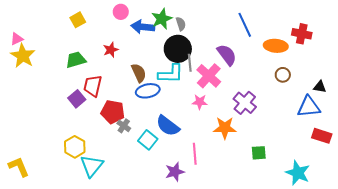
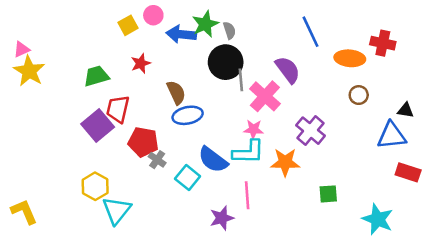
yellow square: (78, 20) -> (128, 25), moved
cyan L-shape: (171, 74) -> (248, 152), moved
purple square: (77, 99) -> (98, 125), size x1.4

